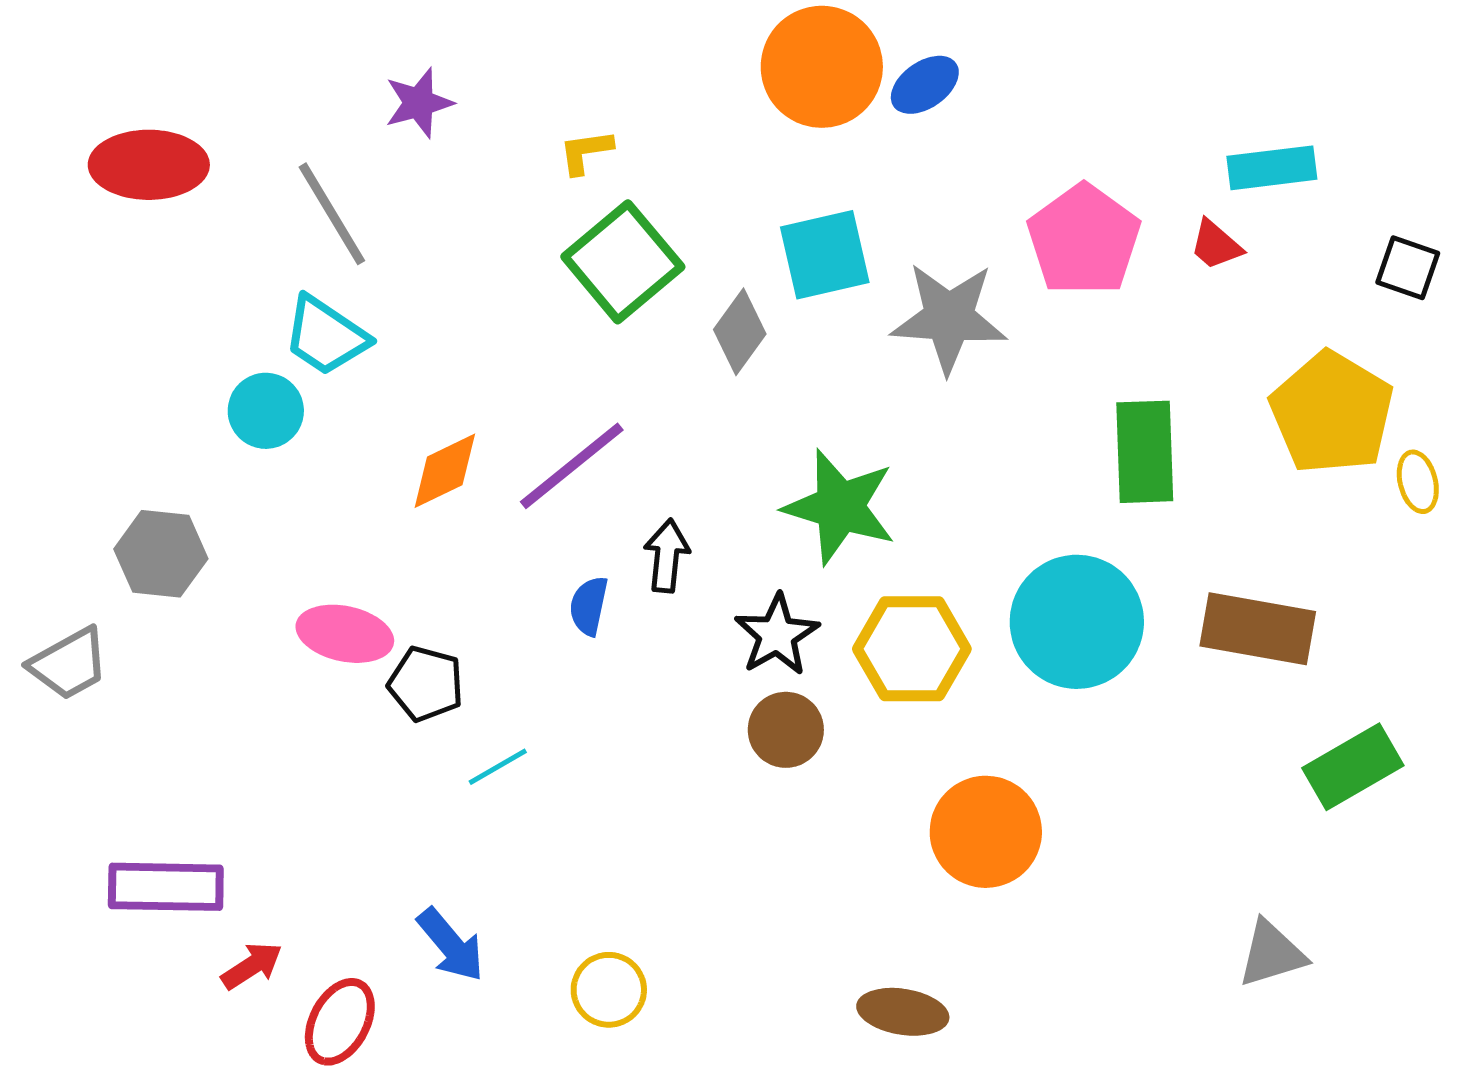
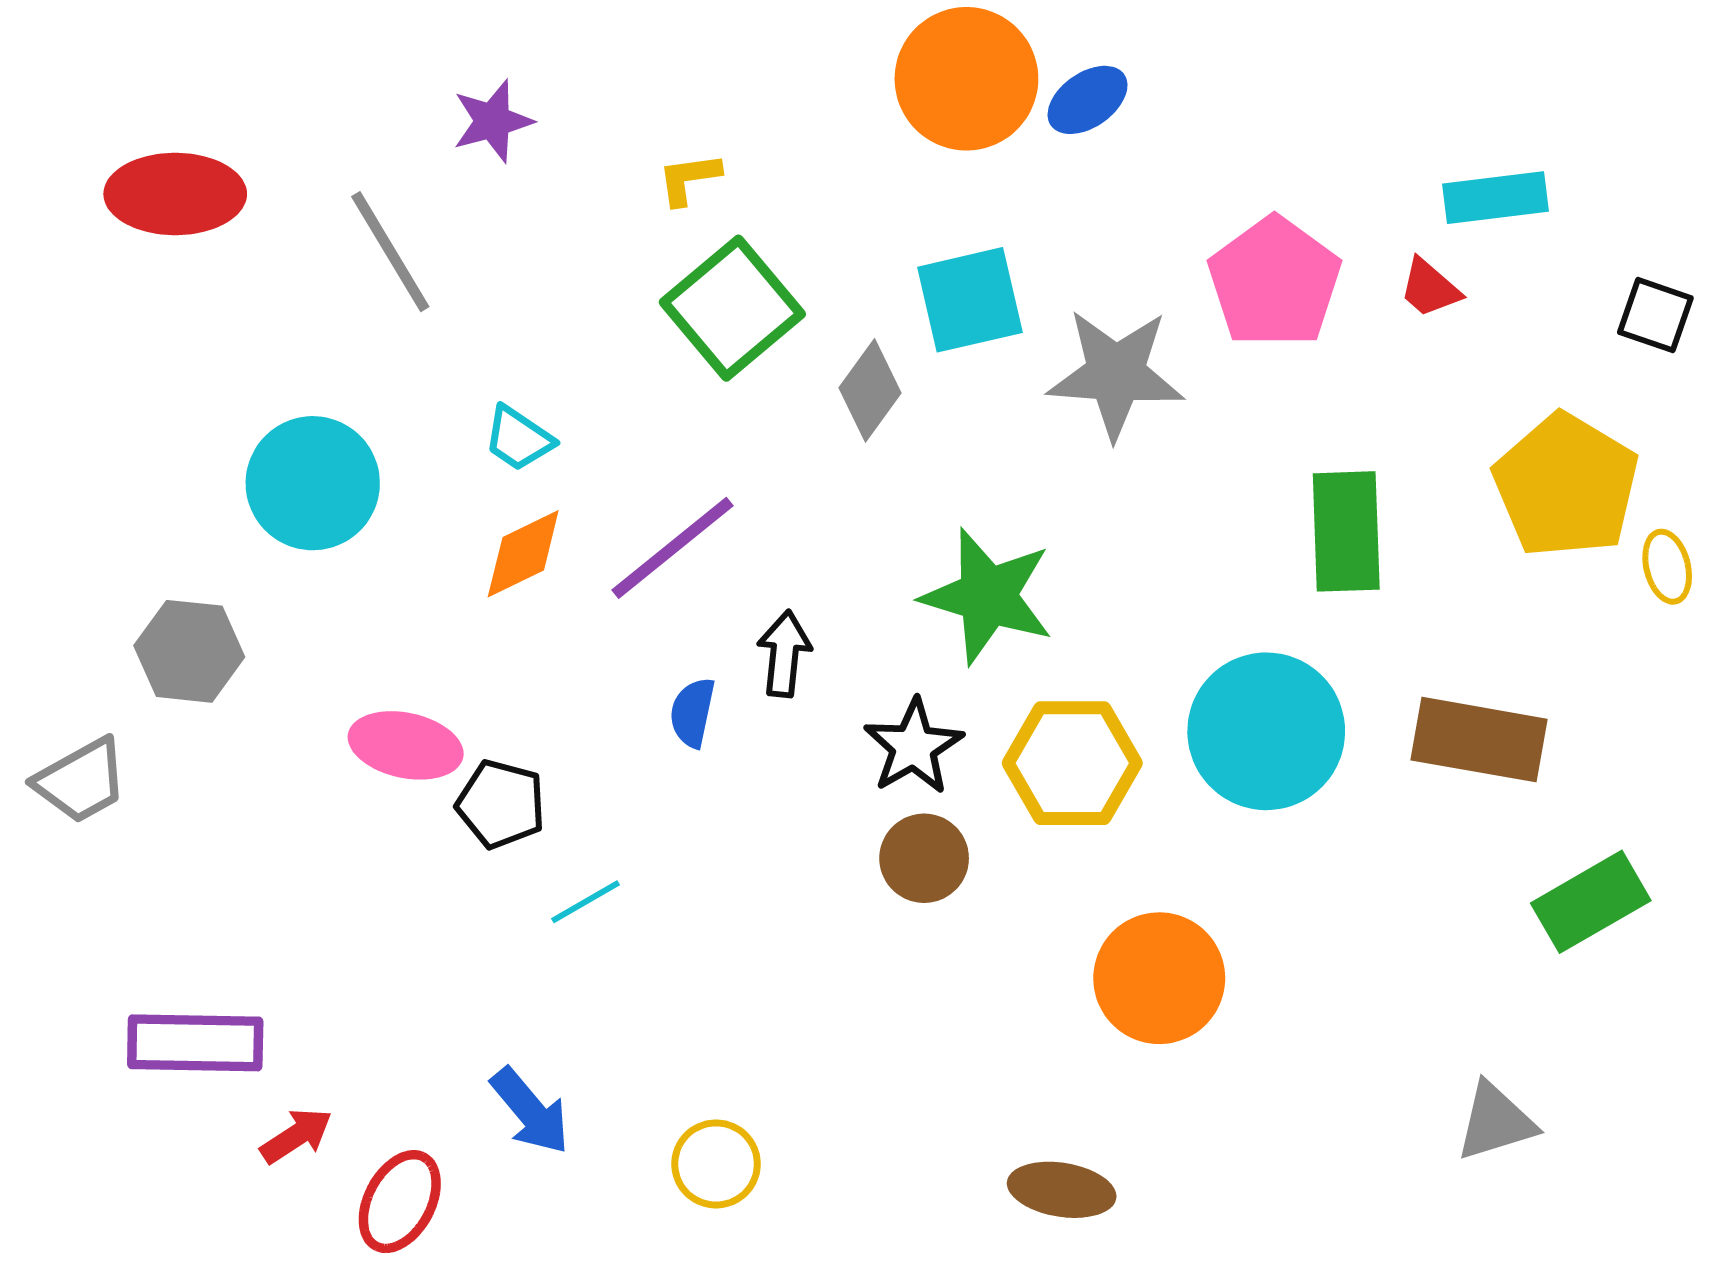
cyan trapezoid: (326, 336) -> (518, 439), moved, size x0.7
cyan circle: (266, 411) -> (313, 483), size x1.5

